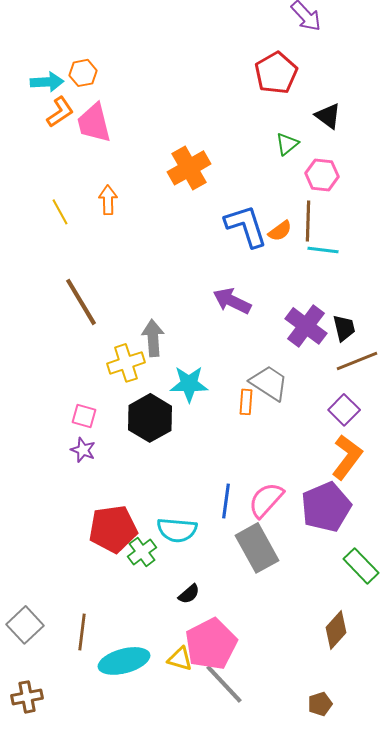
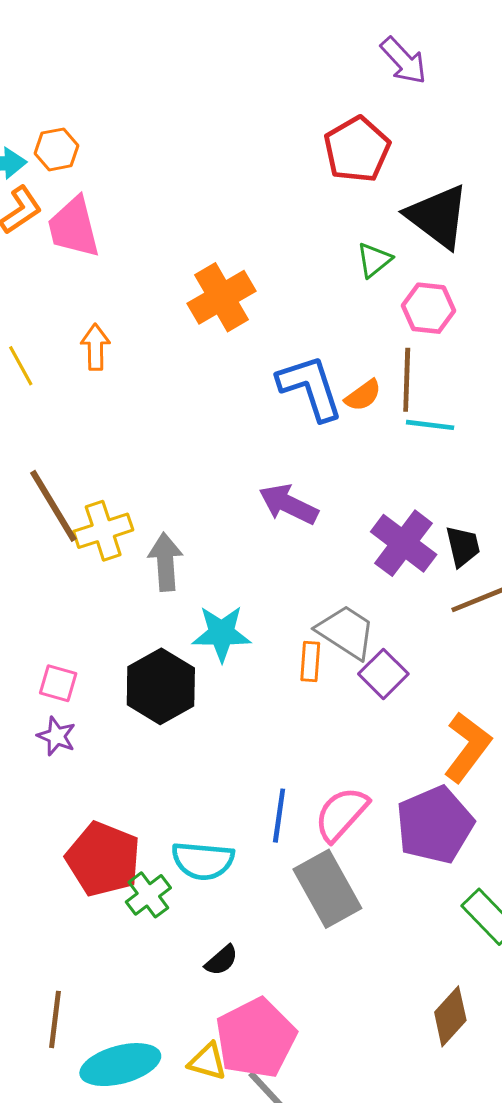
black triangle: (328, 116) -> (438, 216), size x1.6
yellow cross: (126, 363) -> (103, 531), moved
purple square: (344, 410) -> (383, 674), moved
red pentagon: (113, 529) -> (103, 859), turned 30

